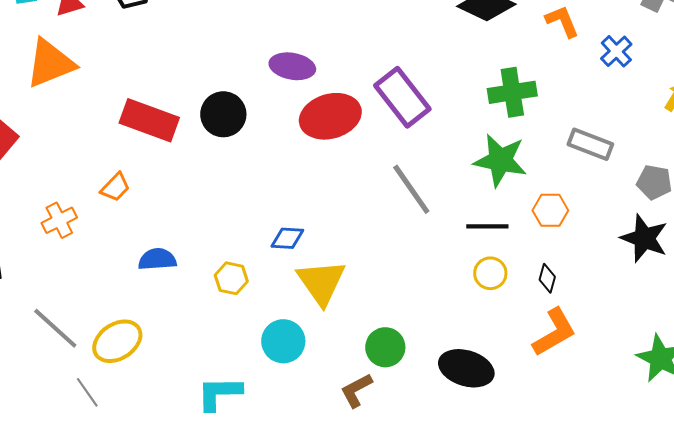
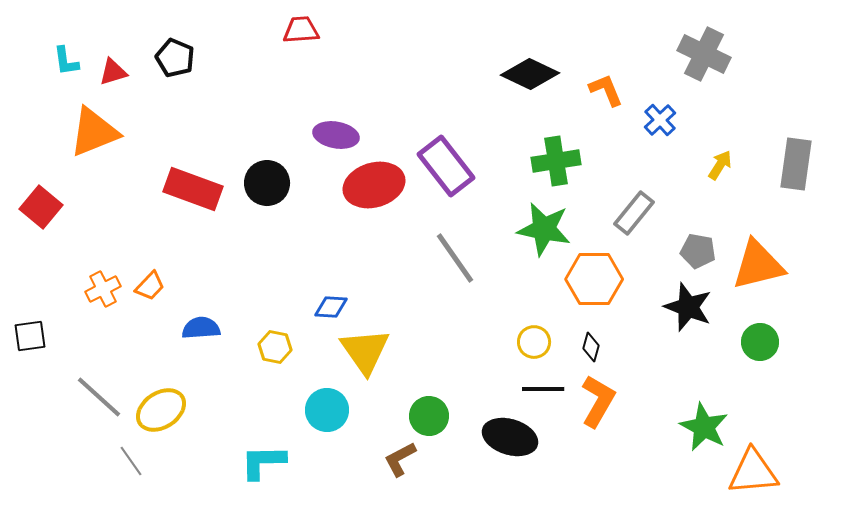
gray rectangle: (590, 144) -> (634, 213), turned -72
orange trapezoid: (115, 187) -> (150, 286), moved
orange hexagon: (550, 210) -> (594, 279), size x1.6
black line: (487, 226) -> (543, 389), moved
orange L-shape: (554, 332) -> (598, 401), turned -30

